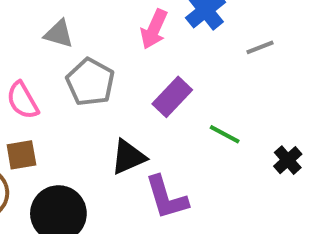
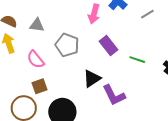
gray triangle: (59, 34) -> (37, 25), moved
purple rectangle: (172, 97) -> (108, 46), turned -72

